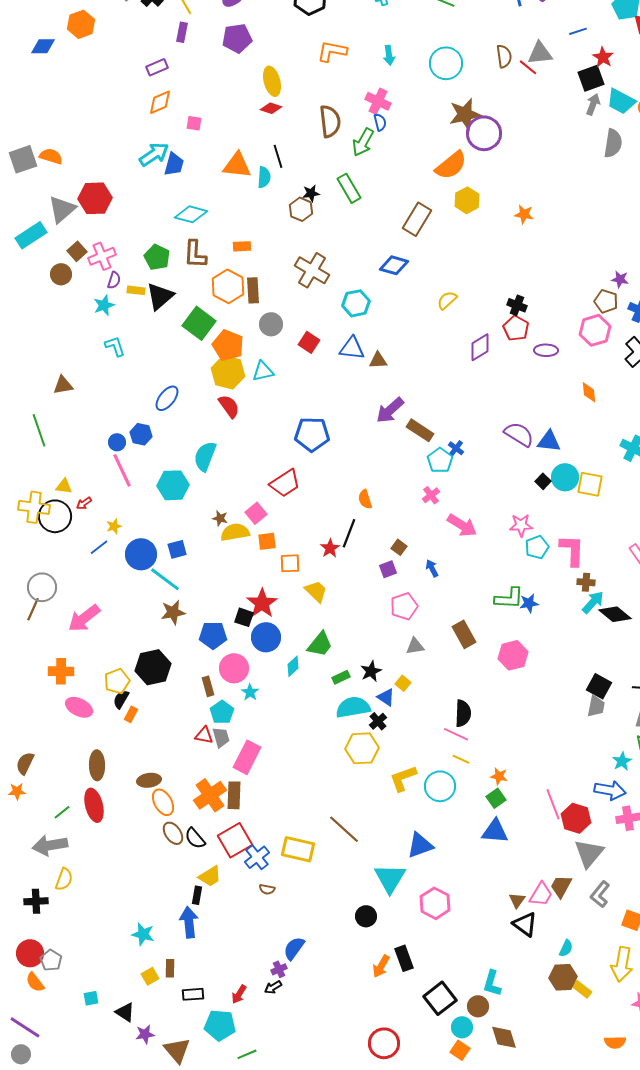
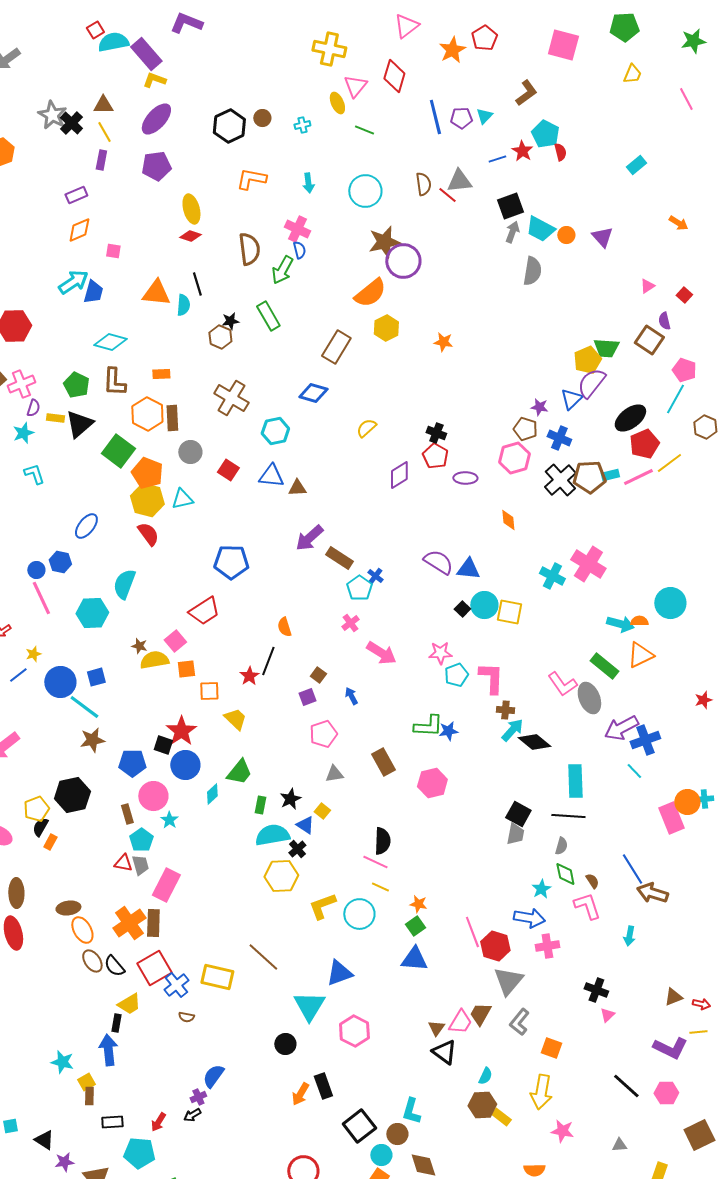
red star: (603, 57) -> (522, 151), moved
green rectangle: (341, 677) -> (260, 805), turned -54
yellow square: (150, 976) -> (86, 1082), moved

